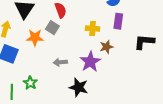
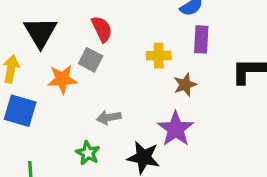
purple star: (90, 62) -> (176, 129), moved
green star: (30, 83) -> (88, 153), moved

